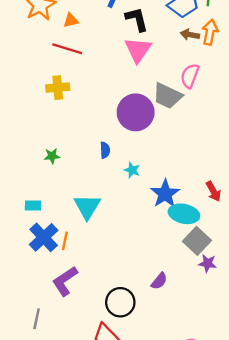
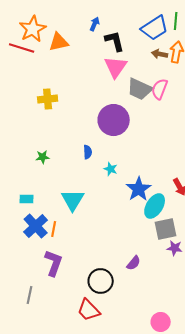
orange triangle: (71, 20) -> (59, 42), size x1.5
red line: (67, 49) -> (22, 48), moved
gray trapezoid: (167, 96) -> (140, 89), moved
cyan ellipse: (184, 214) -> (155, 206), turned -70
gray square: (197, 241) -> (166, 229), turned 35
purple L-shape: (65, 281) -> (54, 263), turned 144

